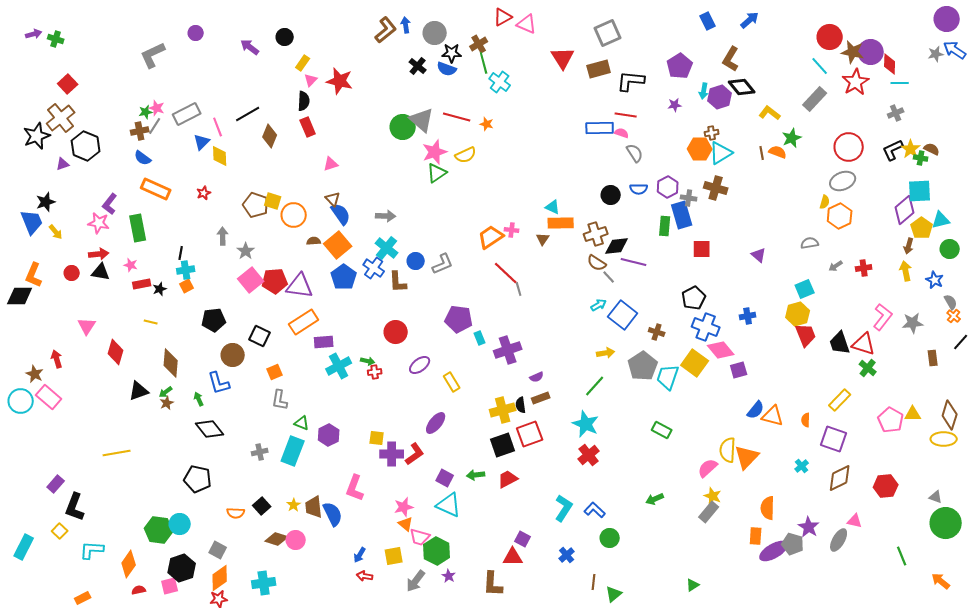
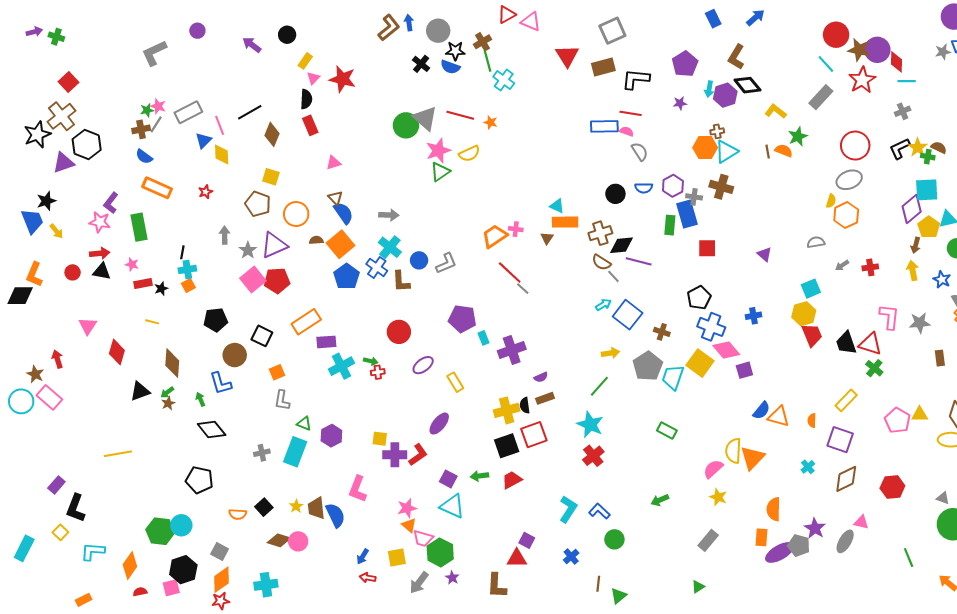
purple triangle: (63, 164) -> (63, 163), size x1.6
yellow square: (273, 201) -> (271, 177), moved
purple triangle: (300, 286) -> (274, 245), moved, turned -32
gray line: (519, 289) -> (523, 289), turned -32
pink L-shape: (883, 317) -> (889, 317), turned -32
gray rectangle: (709, 512) -> (708, 540), moved

